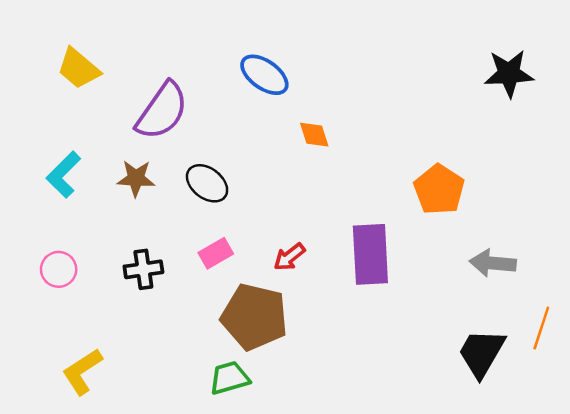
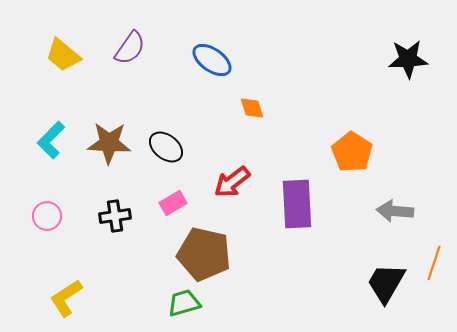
purple semicircle: (162, 111) -> (130, 48), moved, size x0.7
brown star: (136, 178) -> (109, 143), size x1.4
red arrow: (289, 257) -> (232, 182), moved, size x1.4

